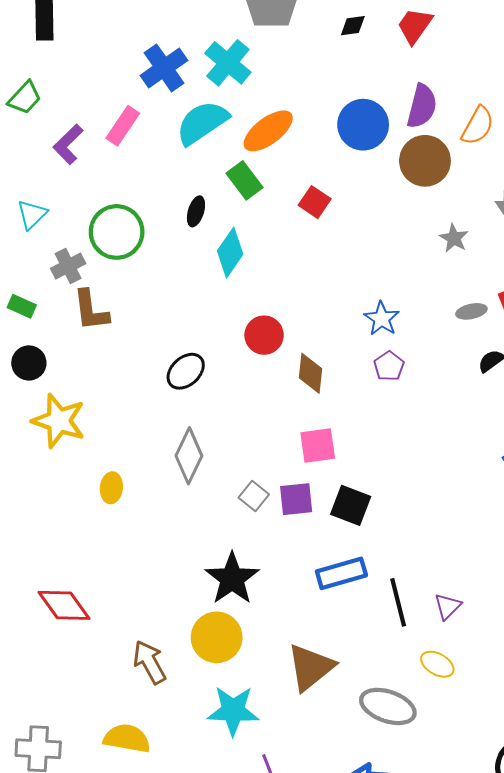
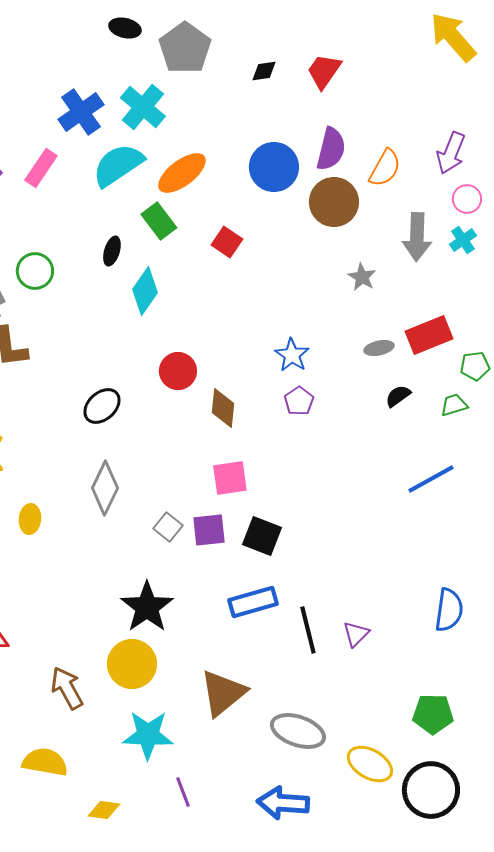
green circle: (117, 232) -> (35, 271), size x0.7
yellow ellipse: (437, 664) -> (370, 764), moved, size x1.4

